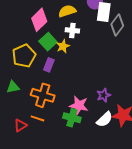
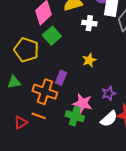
white cross: (72, 30) -> (89, 23), moved
yellow star: (63, 46) -> (89, 60), moved
yellow pentagon: (24, 56) -> (26, 50), turned -30
purple rectangle: (49, 65) -> (61, 78), moved

